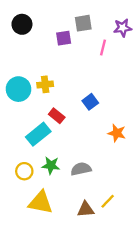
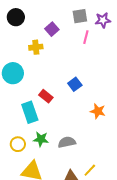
gray square: (83, 23) -> (80, 16), moved
purple square: (64, 38) -> (52, 29), turned -32
yellow cross: (45, 84) -> (36, 47), moved
cyan rectangle: (38, 134) -> (30, 112), turned -70

